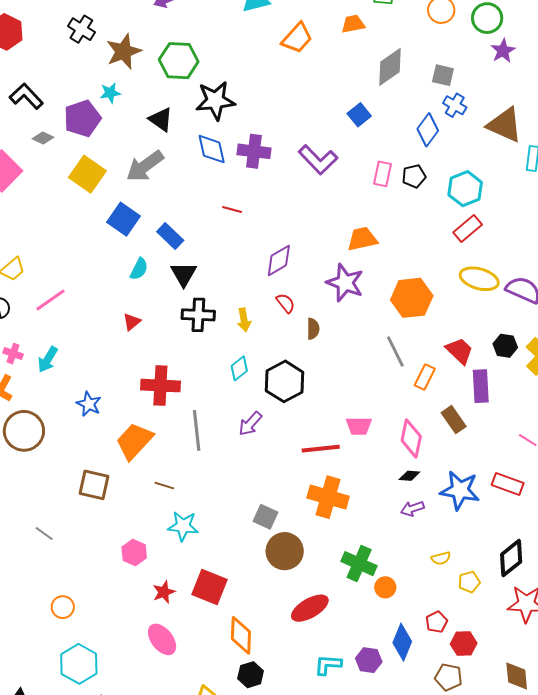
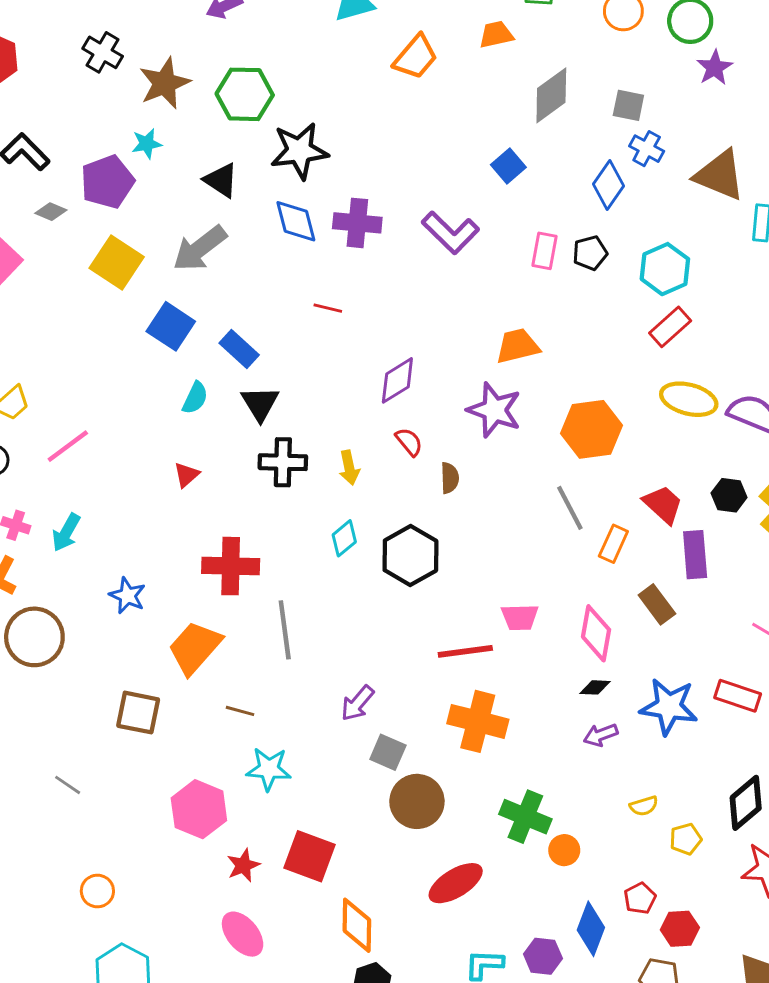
purple arrow: (250, 424) -> (357, 703), moved
pink hexagon: (134, 553) -> (199, 809), size x1.5

